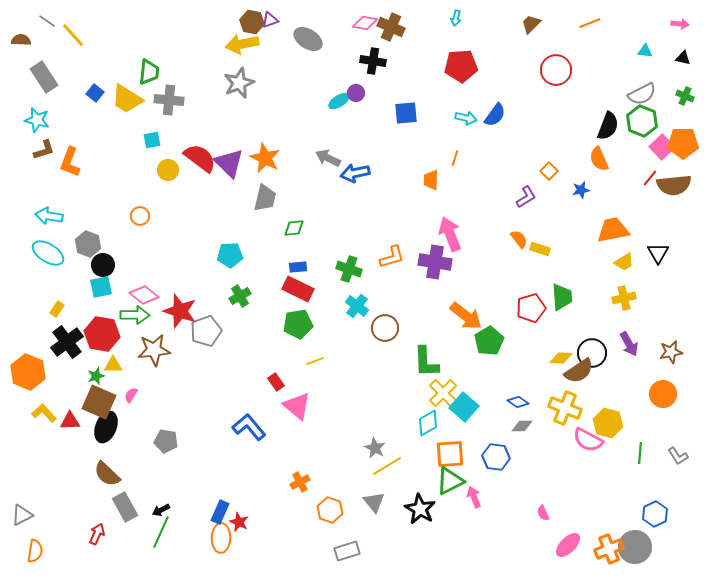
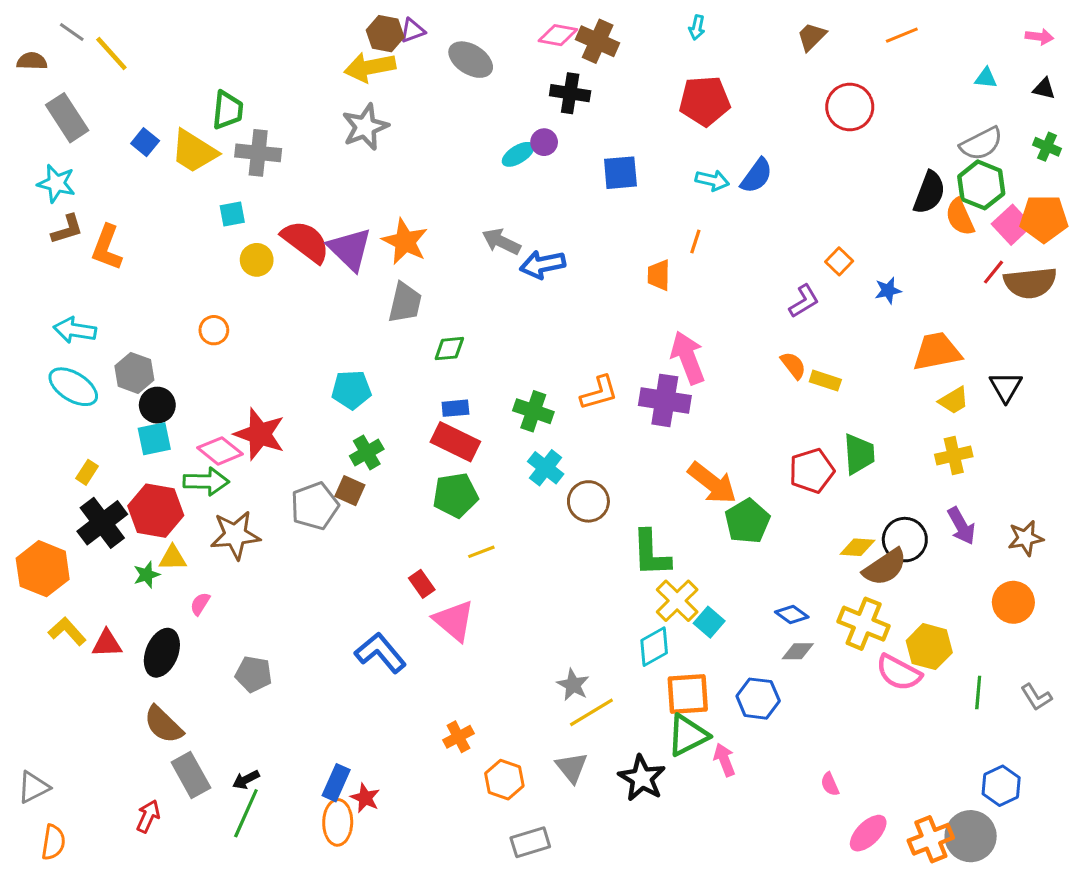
orange semicircle: (599, 159) -> (960, 217), moved
red star: (180, 311) -> (260, 434), moved
brown square: (99, 402) -> (350, 491), moved, size x0.6
cyan square: (464, 407) -> (709, 622), size x0.7

